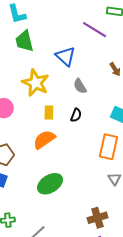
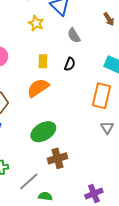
yellow star: (36, 83) -> (36, 23), moved, size x0.6
brown cross: (97, 218) -> (58, 158), moved

